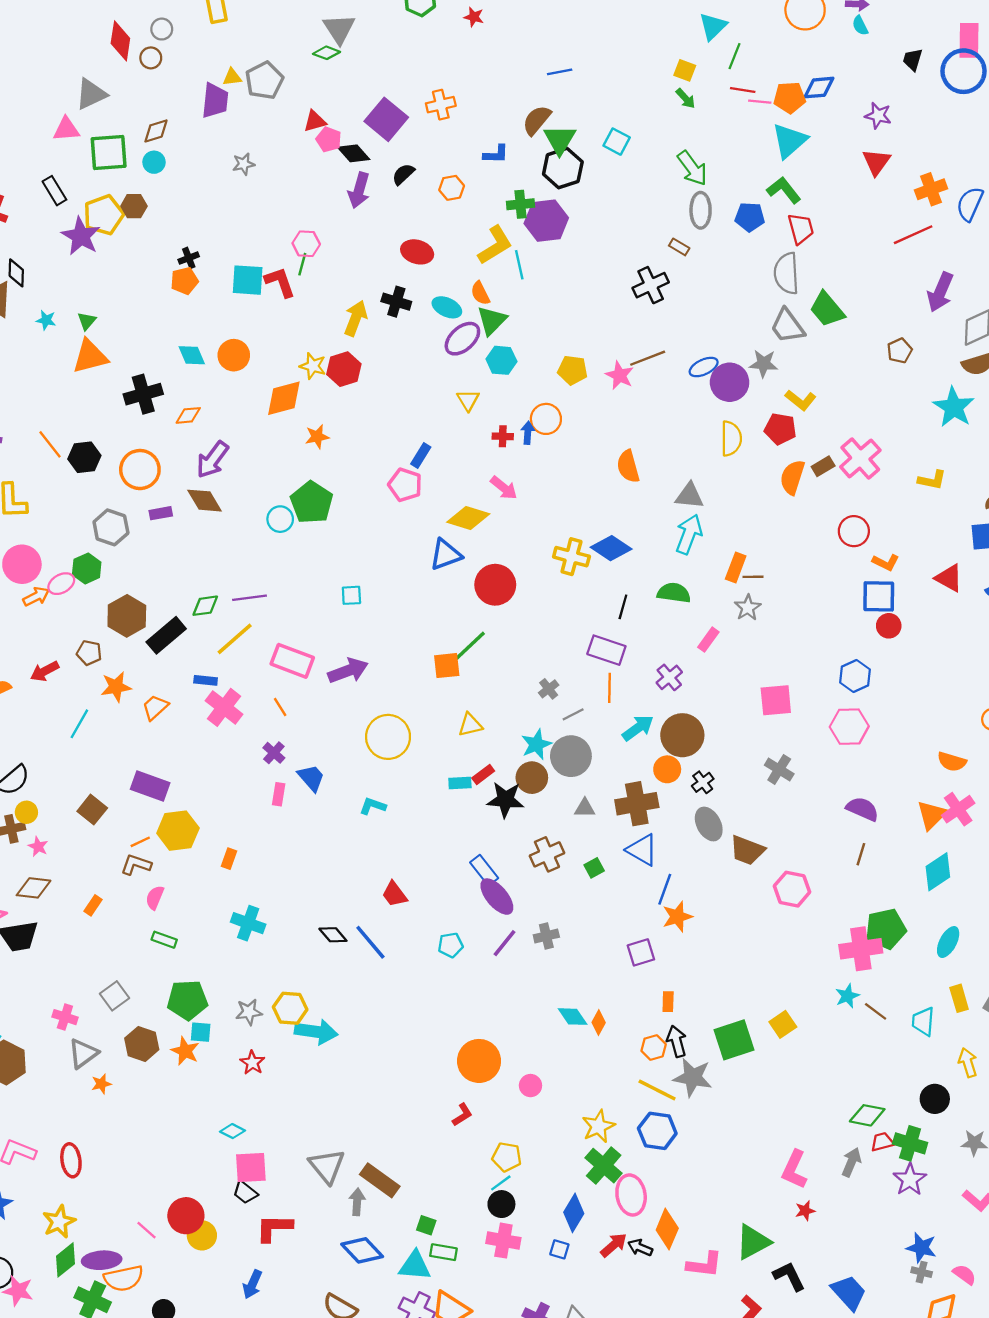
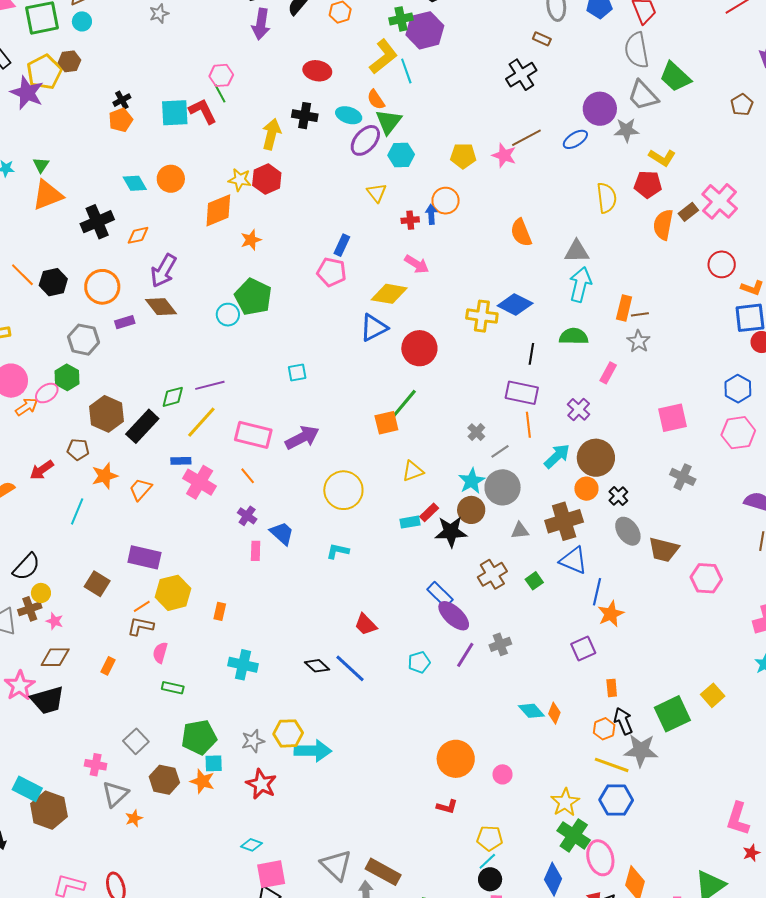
green line: (302, 264) -> (220, 93), turned -36
purple circle: (730, 382) -> (600, 109), moved
red star: (252, 1063) -> (261, 784), size x1.4
red L-shape: (462, 1115) -> (447, 807), turned 55

